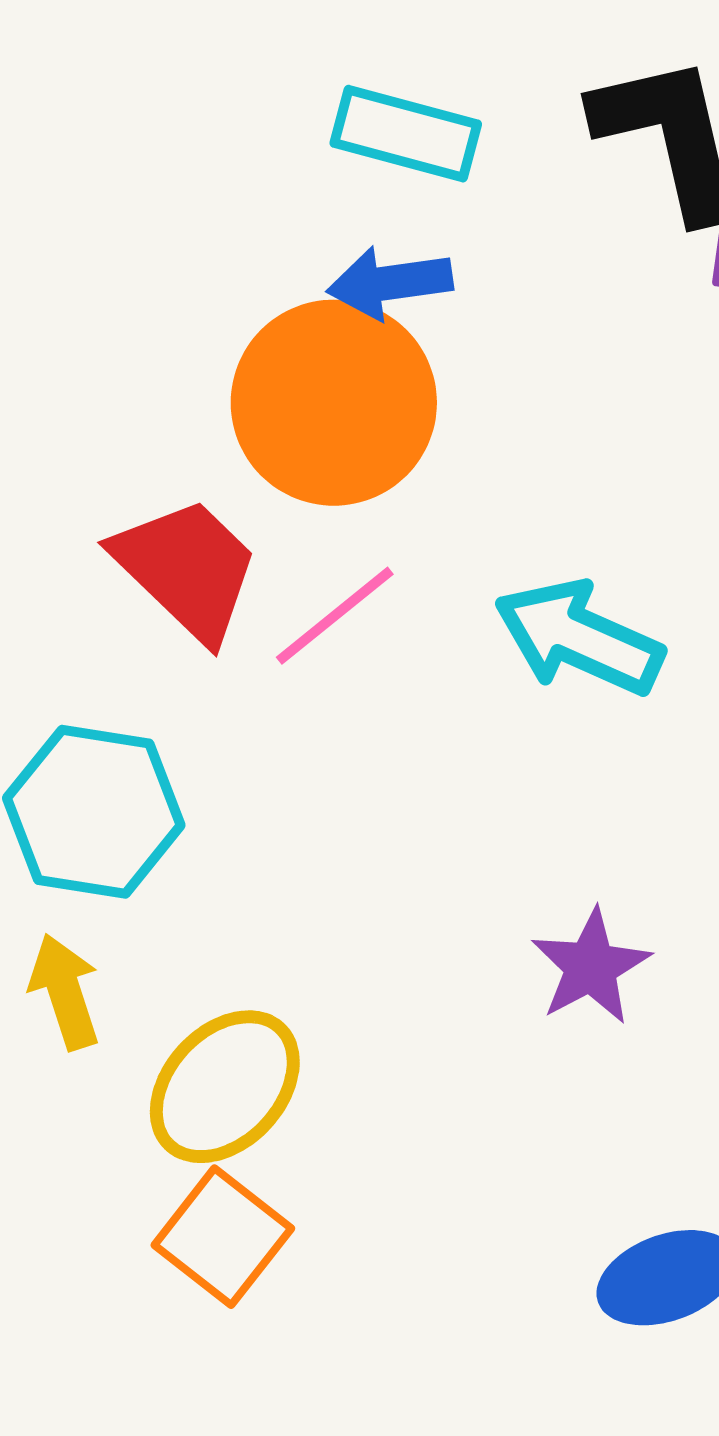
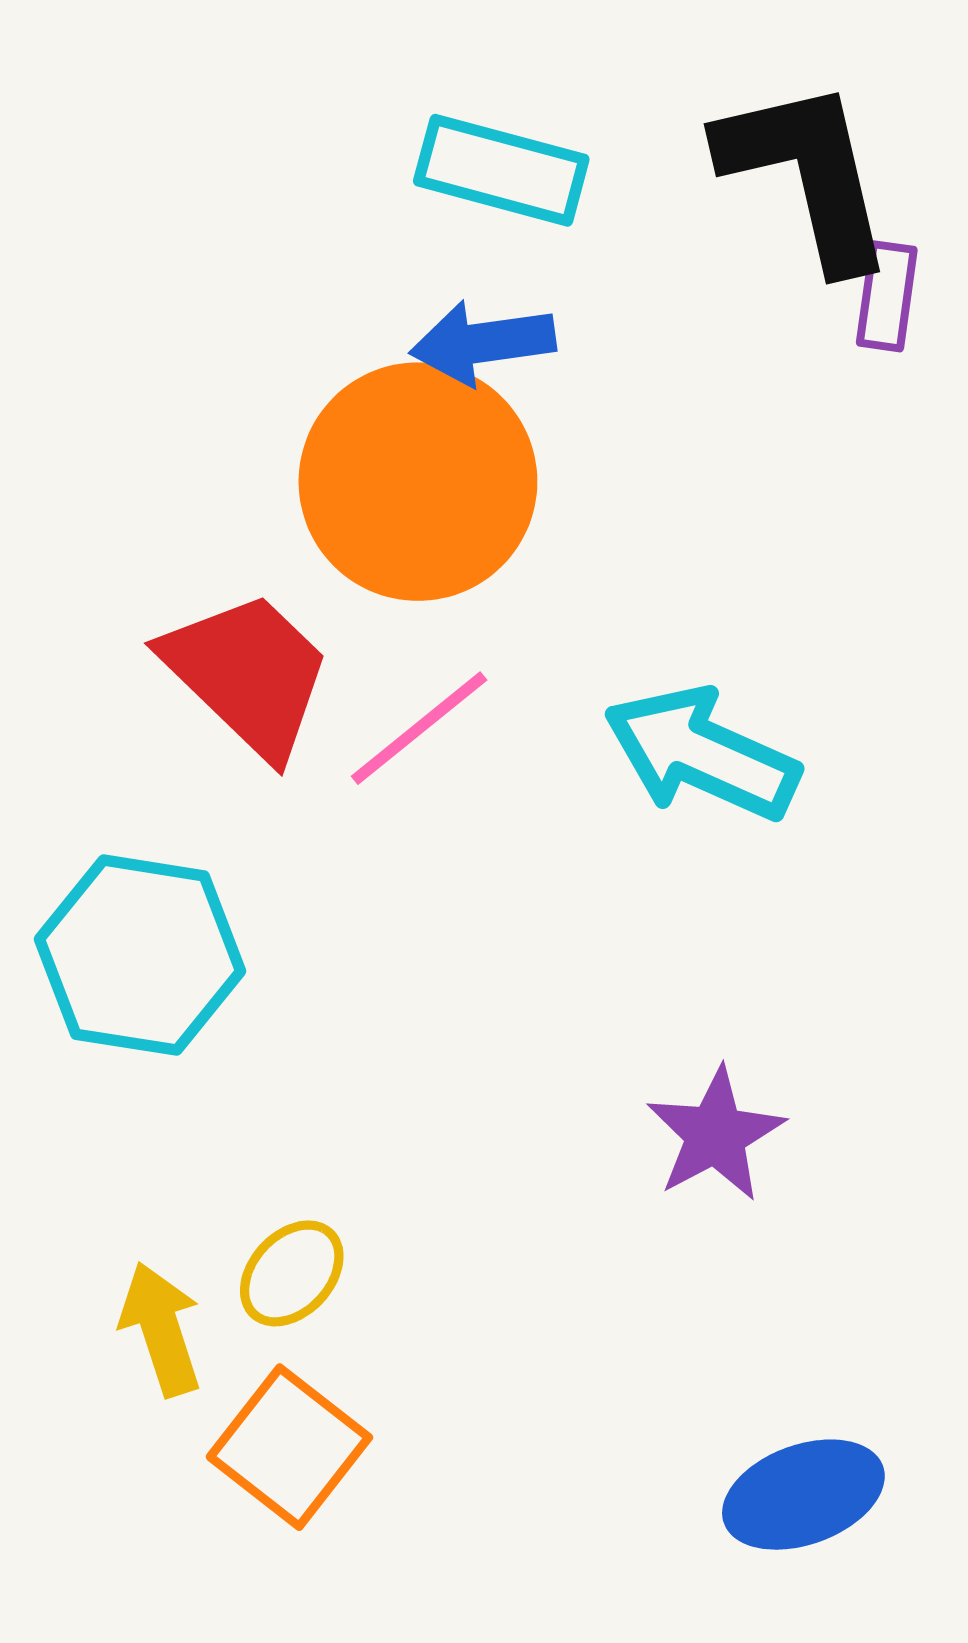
yellow arrow: (65, 992) -> (161, 1329), moved
yellow ellipse: (225, 1087) -> (292, 1273), size x0.6

